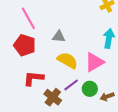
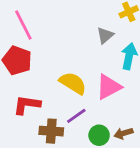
gray triangle: (59, 36) -> (105, 35), moved, turned -48
green circle: (90, 89) -> (99, 135), moved
brown cross: (53, 97) -> (51, 131), turned -36

